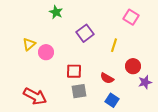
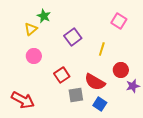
yellow triangle: (29, 44) -> (31, 29), moved
red square: (74, 71) -> (62, 75), turned -35
red semicircle: (107, 78) -> (95, 82), size x1.5
gray square: (79, 91) -> (76, 95), moved

